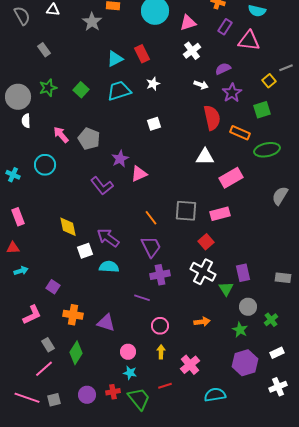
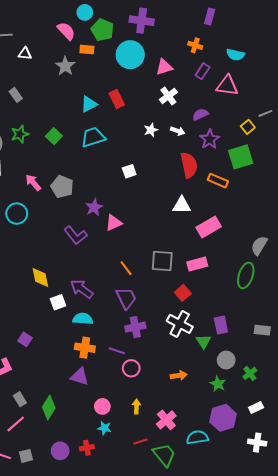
white star: (153, 84) -> (151, 130), moved
green square: (262, 110) -> (241, 157), size x1.4
green ellipse: (267, 150) -> (246, 275), moved, turned -60
orange cross: (73, 315) -> (85, 348), moved
pink circle: (160, 326) -> (131, 368), moved
white cross: (278, 387) -> (257, 443), turned 30
cyan semicircle: (215, 395) -> (197, 437), moved
green trapezoid: (139, 399) -> (164, 455), moved

